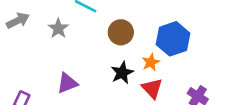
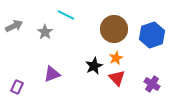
brown circle: (121, 32) -> (114, 29), moved, size x1.4
blue hexagon: (173, 39) -> (152, 35), moved

